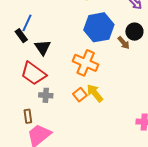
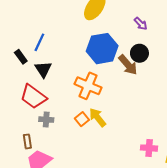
blue line: (27, 23) -> (39, 42), moved
brown arrow: (124, 43) -> (128, 65), size x1.5

